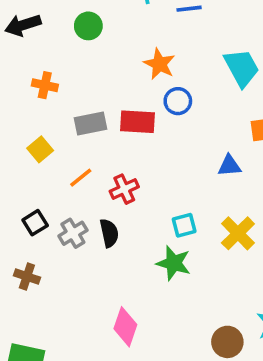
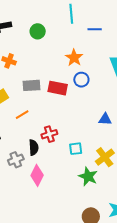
red cross: (124, 189) -> (49, 134), moved
gray cross: (73, 233) -> (16, 160), moved
green star: (174, 263) -> (88, 176), moved
pink diamond: (125, 327) -> (37, 175), moved

